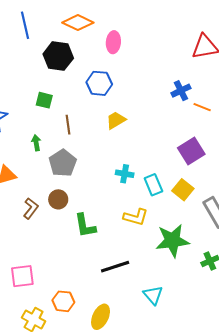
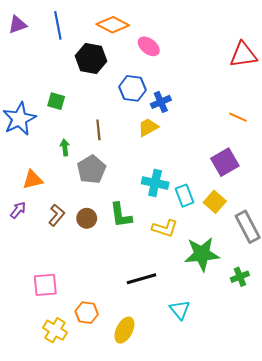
pink ellipse: (113, 42) -> (149, 46), turned -60
blue cross: (181, 91) -> (161, 102), moved
green square: (44, 100) -> (56, 101), moved
cyan cross: (125, 174) -> (155, 183), size x1.4
brown circle: (58, 199) -> (87, 218), moved
green L-shape: (85, 226) -> (121, 215), moved

